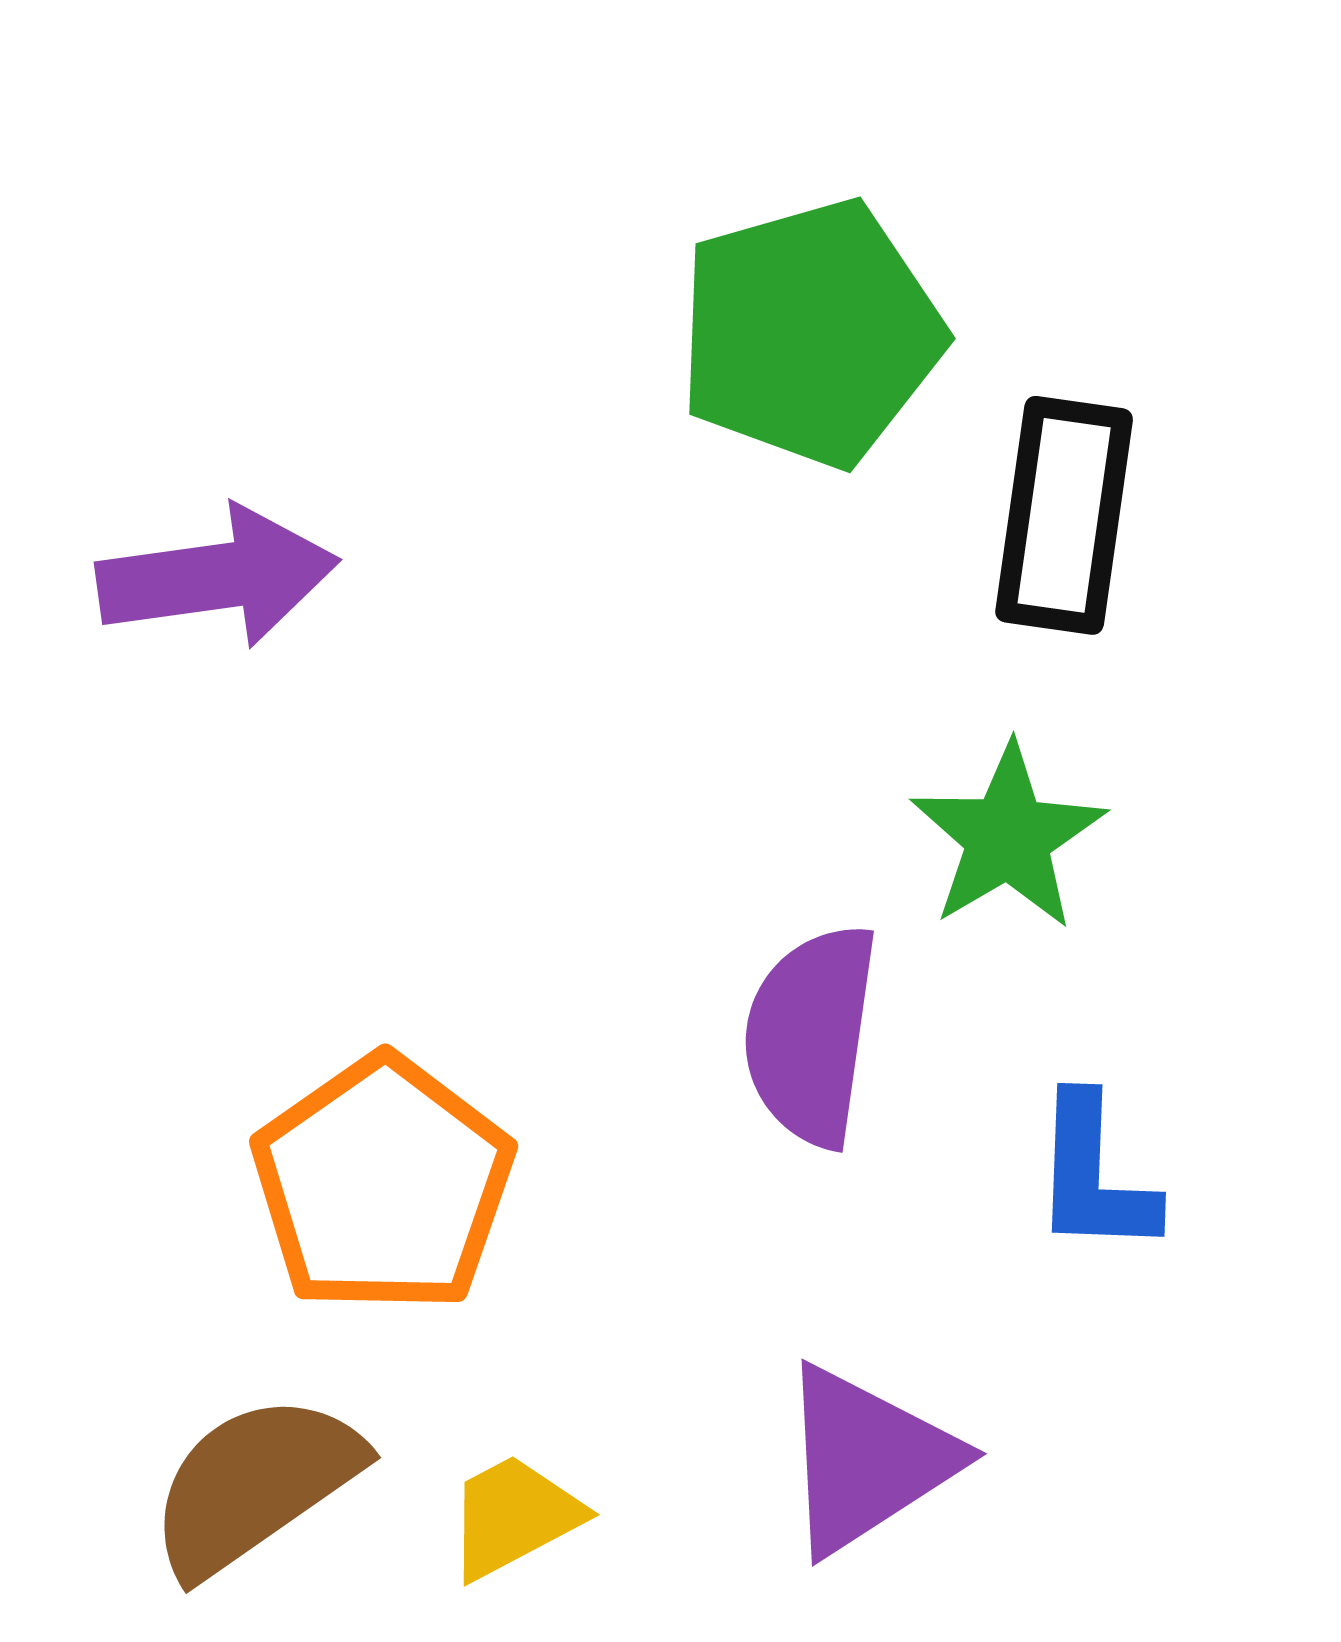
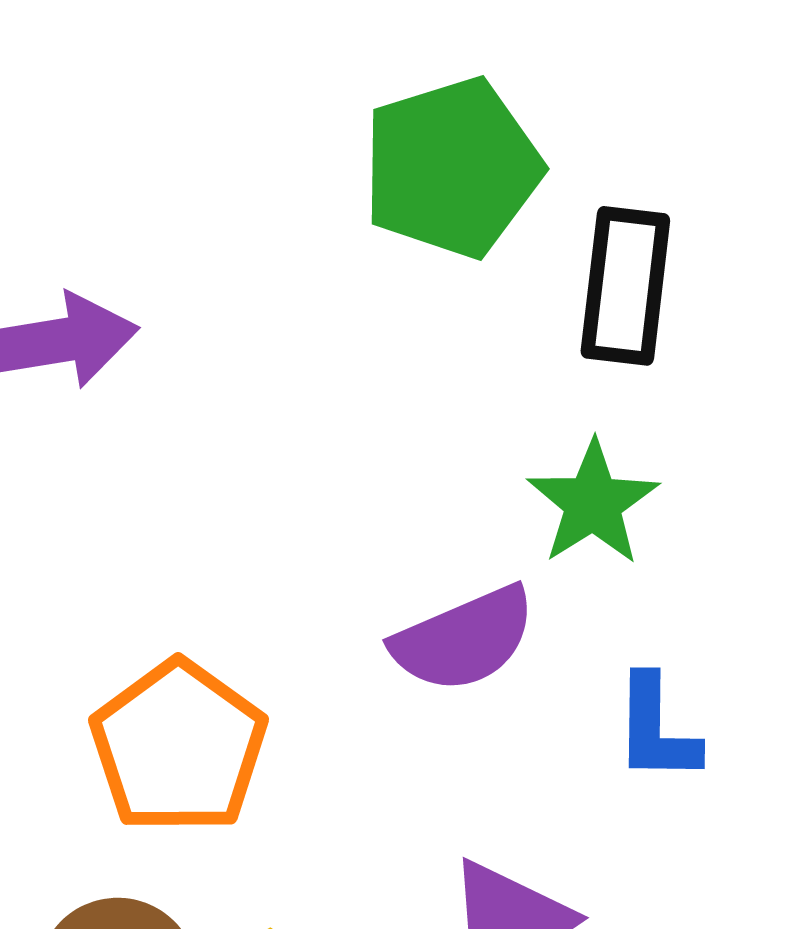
purple semicircle: (811, 1035) -> (464, 639), turned -120

